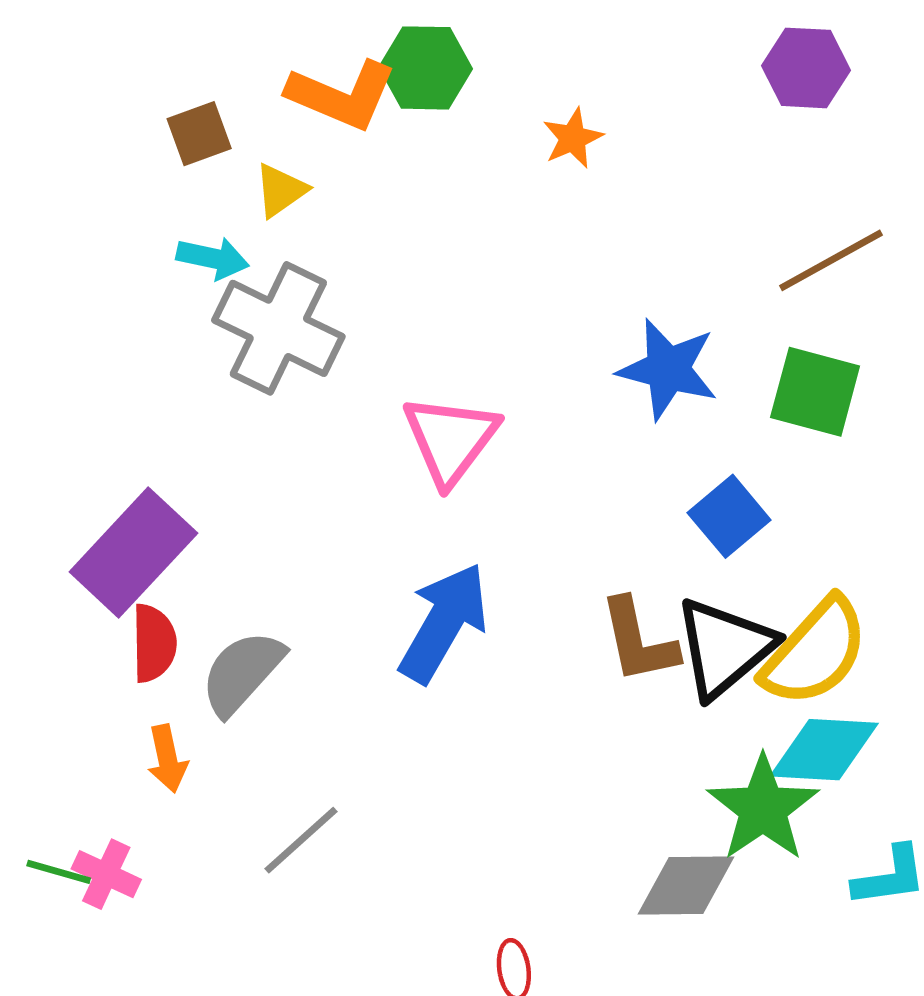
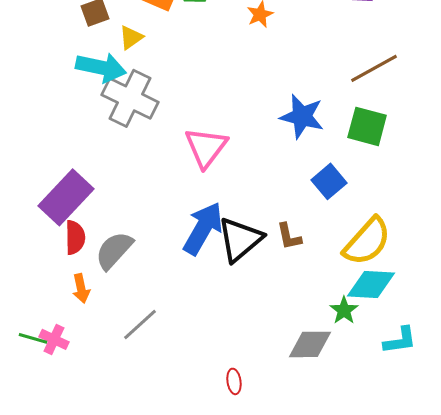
cyan arrow: (213, 258) -> (101, 67), size x1.6
brown L-shape: (638, 641) -> (289, 236), size x0.7
black triangle: (724, 648) -> (240, 239), moved
green star: (763, 808) -> (344, 310), size x0.6

